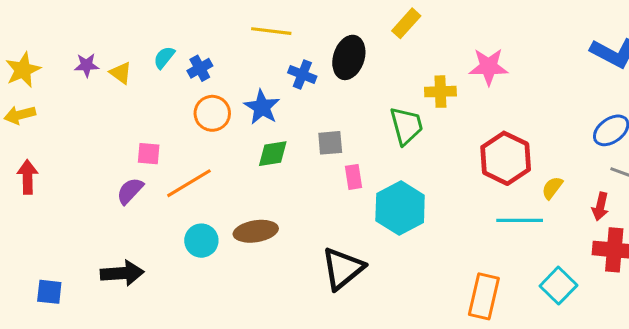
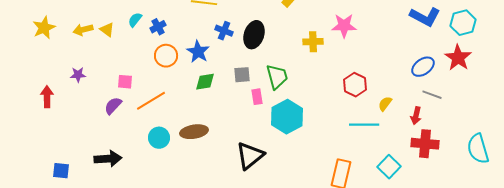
black ellipse: (349, 57) -> (254, 35), moved
purple star: (87, 65) -> (78, 75), moved
yellow arrow: (20, 115) -> (83, 30), moved
green trapezoid: (406, 126) -> (277, 77), moved
red hexagon: (506, 158) -> (355, 85), size x0.7

